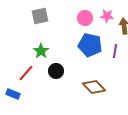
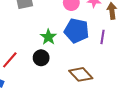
green star: (41, 51) -> (48, 37), moved

